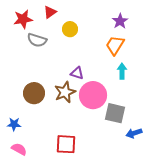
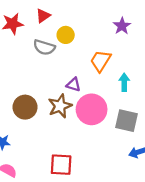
gray semicircle: (37, 40) -> (44, 47), moved
orange trapezoid: (115, 45) -> (101, 61), moved
gray square: (115, 113) -> (126, 121), moved

